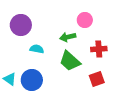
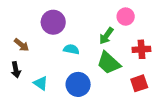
green arrow: (68, 37) -> (106, 36), turned -42
blue circle: (32, 80) -> (78, 84), moved

